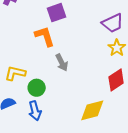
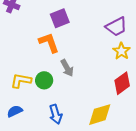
green circle: (37, 88) -> (44, 80), moved
blue arrow: (35, 111) -> (56, 114), moved

